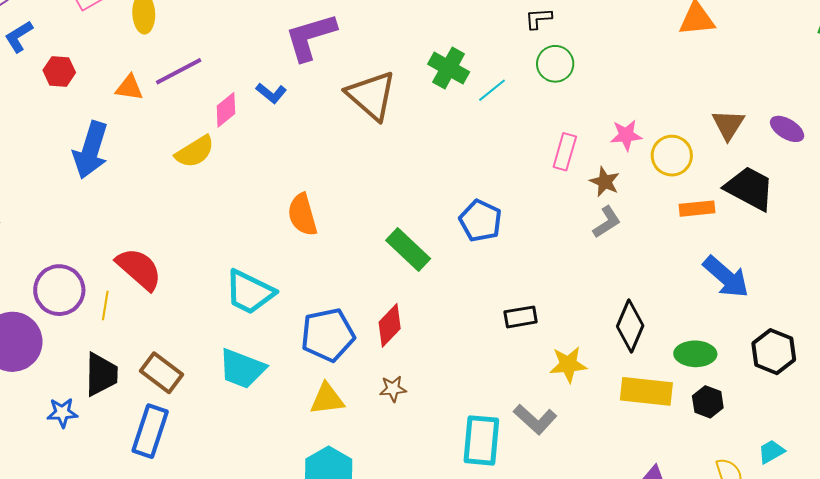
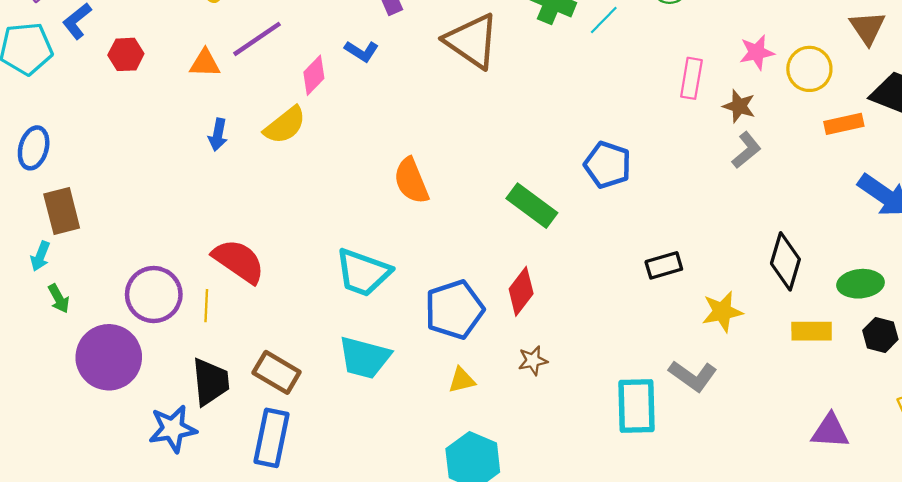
blue arrow: (91, 150) -> (218, 135), moved, size x0.5
yellow rectangle: (646, 391) -> (812, 331), size x0.7
yellow triangle: (327, 399) -> (462, 380), size x0.7
blue star: (62, 413) -> (173, 429), size x1.4

